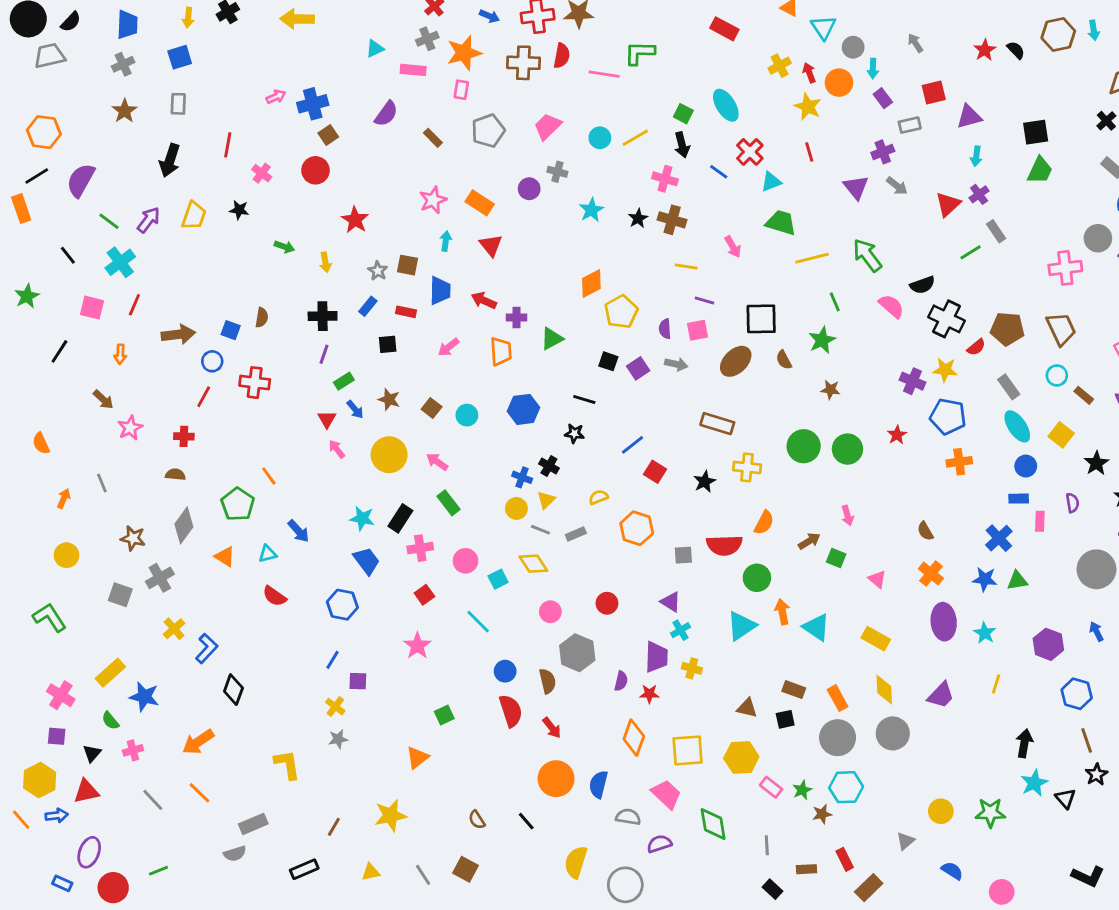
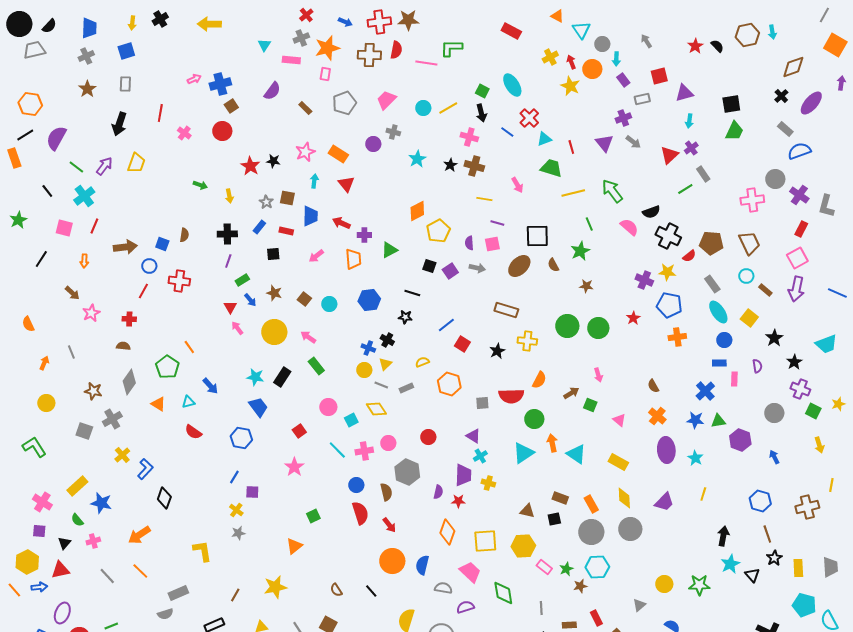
cyan triangle: (375, 49) -> (264, 45), turned -32
red line: (809, 152) -> (571, 147), moved
black star: (239, 210) -> (273, 161), moved
pink cross: (420, 548) -> (364, 451), moved
gray circle: (1096, 569) -> (774, 413), size x0.7
purple hexagon: (1048, 644) -> (740, 440), moved

